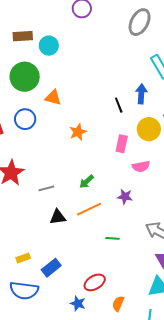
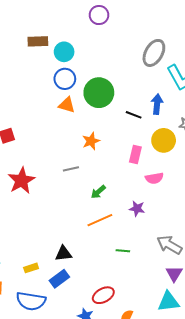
gray ellipse: (140, 22) -> (154, 53), moved
green circle: (25, 77) -> (99, 93), moved
black line: (119, 105) -> (134, 115), turned -49
blue circle: (25, 119) -> (65, 79), moved
gray line: (46, 188) -> (71, 169), moved
black triangle: (58, 217) -> (63, 254), moved

